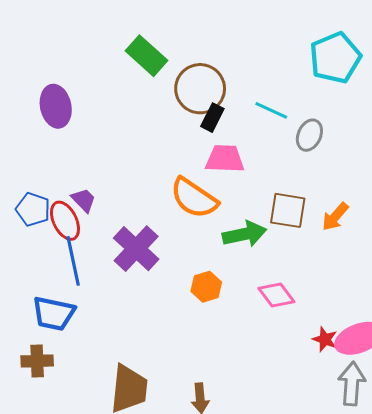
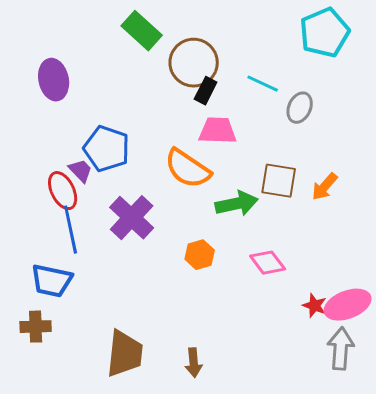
blue pentagon: (33, 209) -> (107, 149), moved, size x1.4

